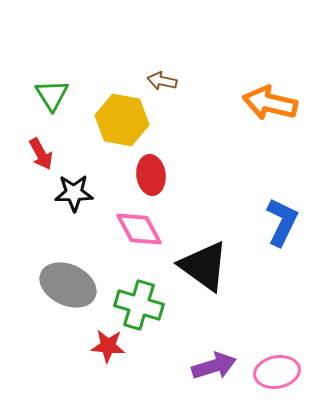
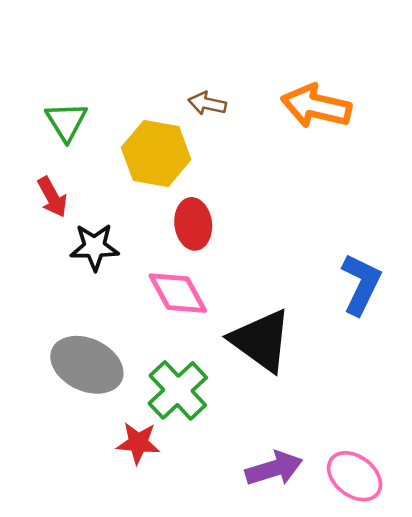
orange arrow: (270, 103) -> (316, 106), moved
green cross: (139, 305) -> (178, 390), turned 30
pink ellipse: (277, 372) -> (355, 476), turned 48

